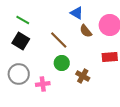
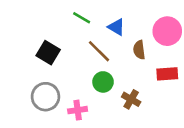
blue triangle: (77, 13) -> (116, 27), moved
green line: (23, 20) -> (82, 18), moved
brown semicircle: (86, 31) -> (139, 50), moved, turned 32

